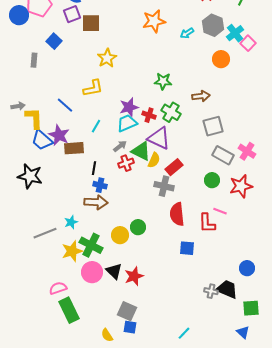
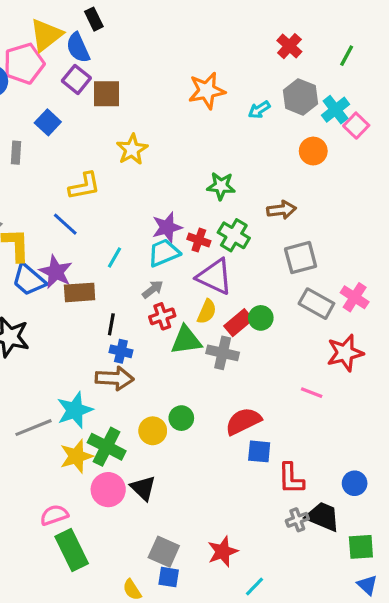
purple square: (72, 14) -> (76, 79), turned -30
yellow L-shape: (93, 88) -> (84, 186), moved
green triangle: (141, 151) -> (186, 340), moved, turned -35
green circle: (212, 180) -> (261, 318), moved
red semicircle: (177, 214) -> (243, 421), moved, turned 70
cyan star: (71, 222) -> (75, 410), size x1.6
red L-shape: (207, 223) -> (291, 478), moved
red star: (134, 276) -> (223, 552), moved
gray cross: (211, 291) -> (297, 520), turned -32
blue triangle: (243, 332) -> (367, 585), moved

